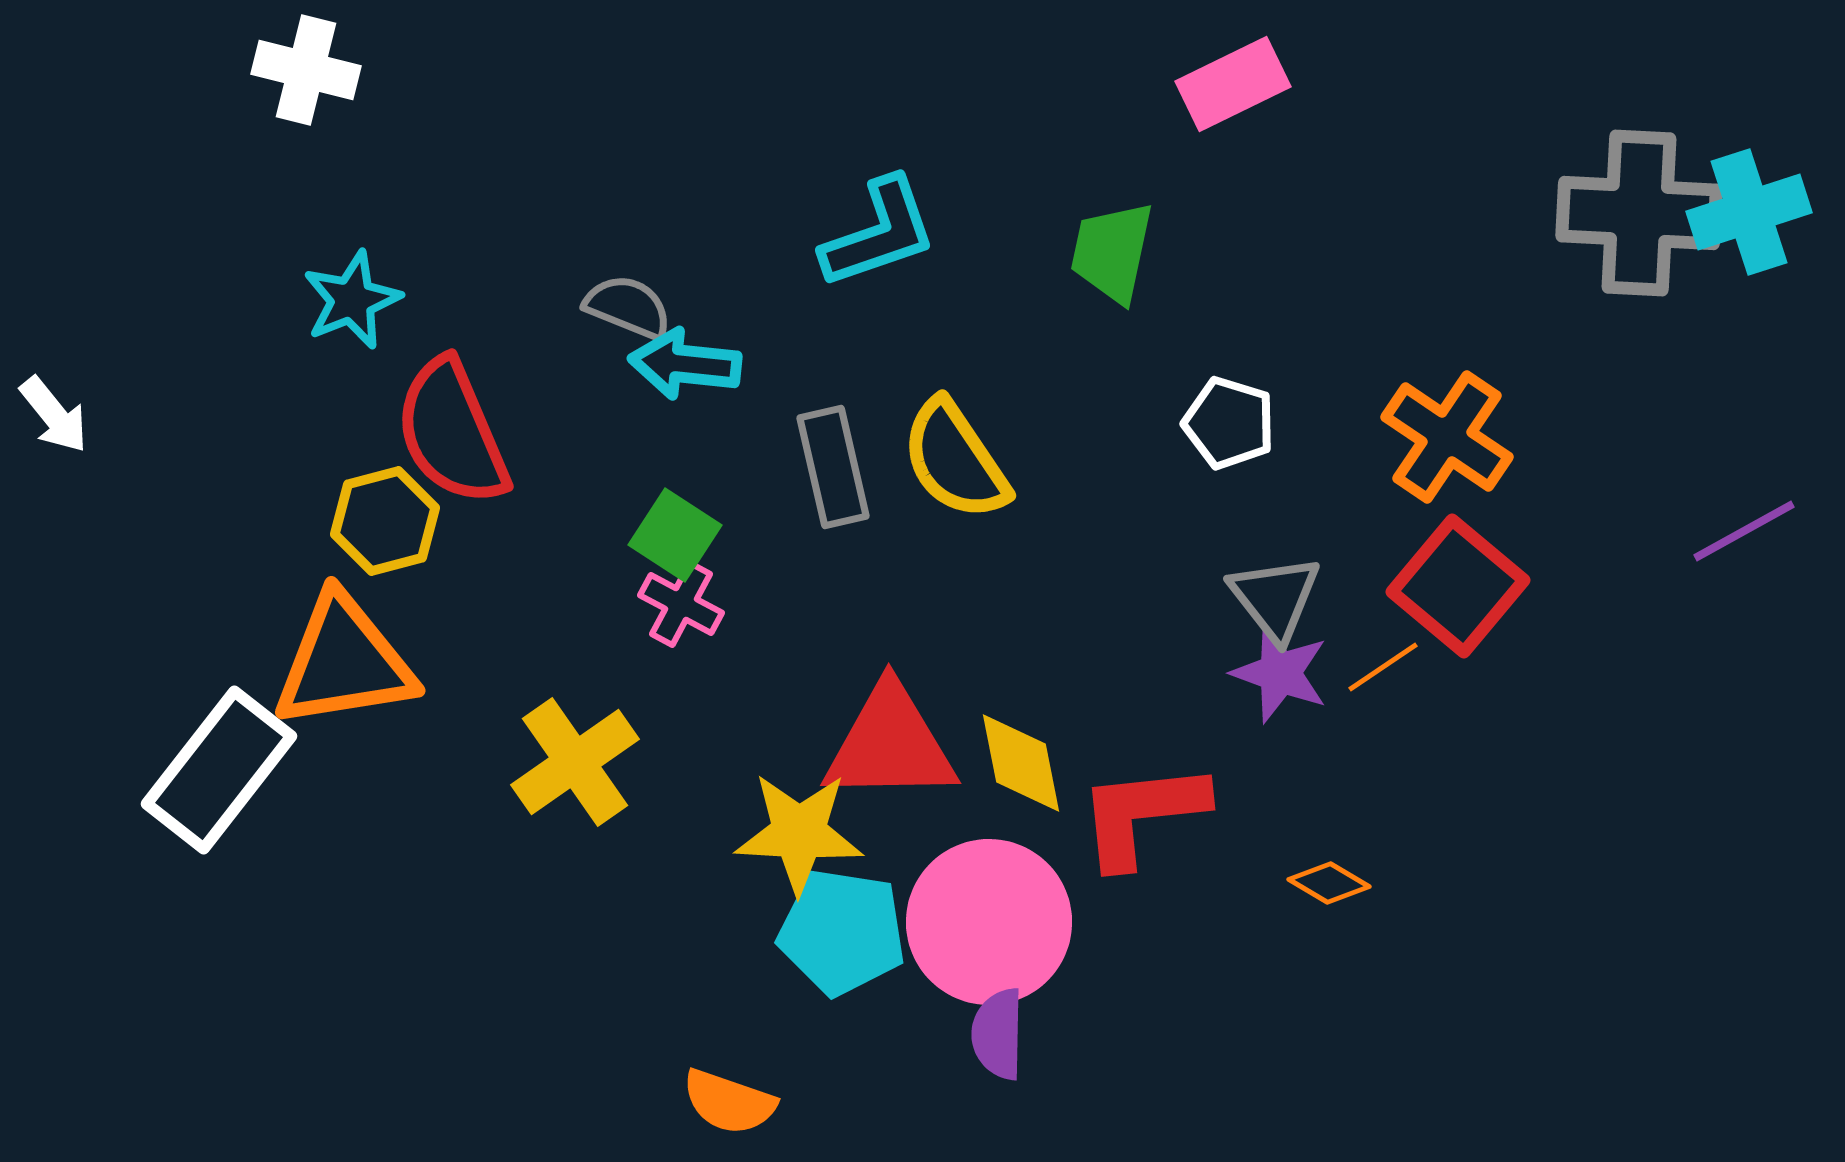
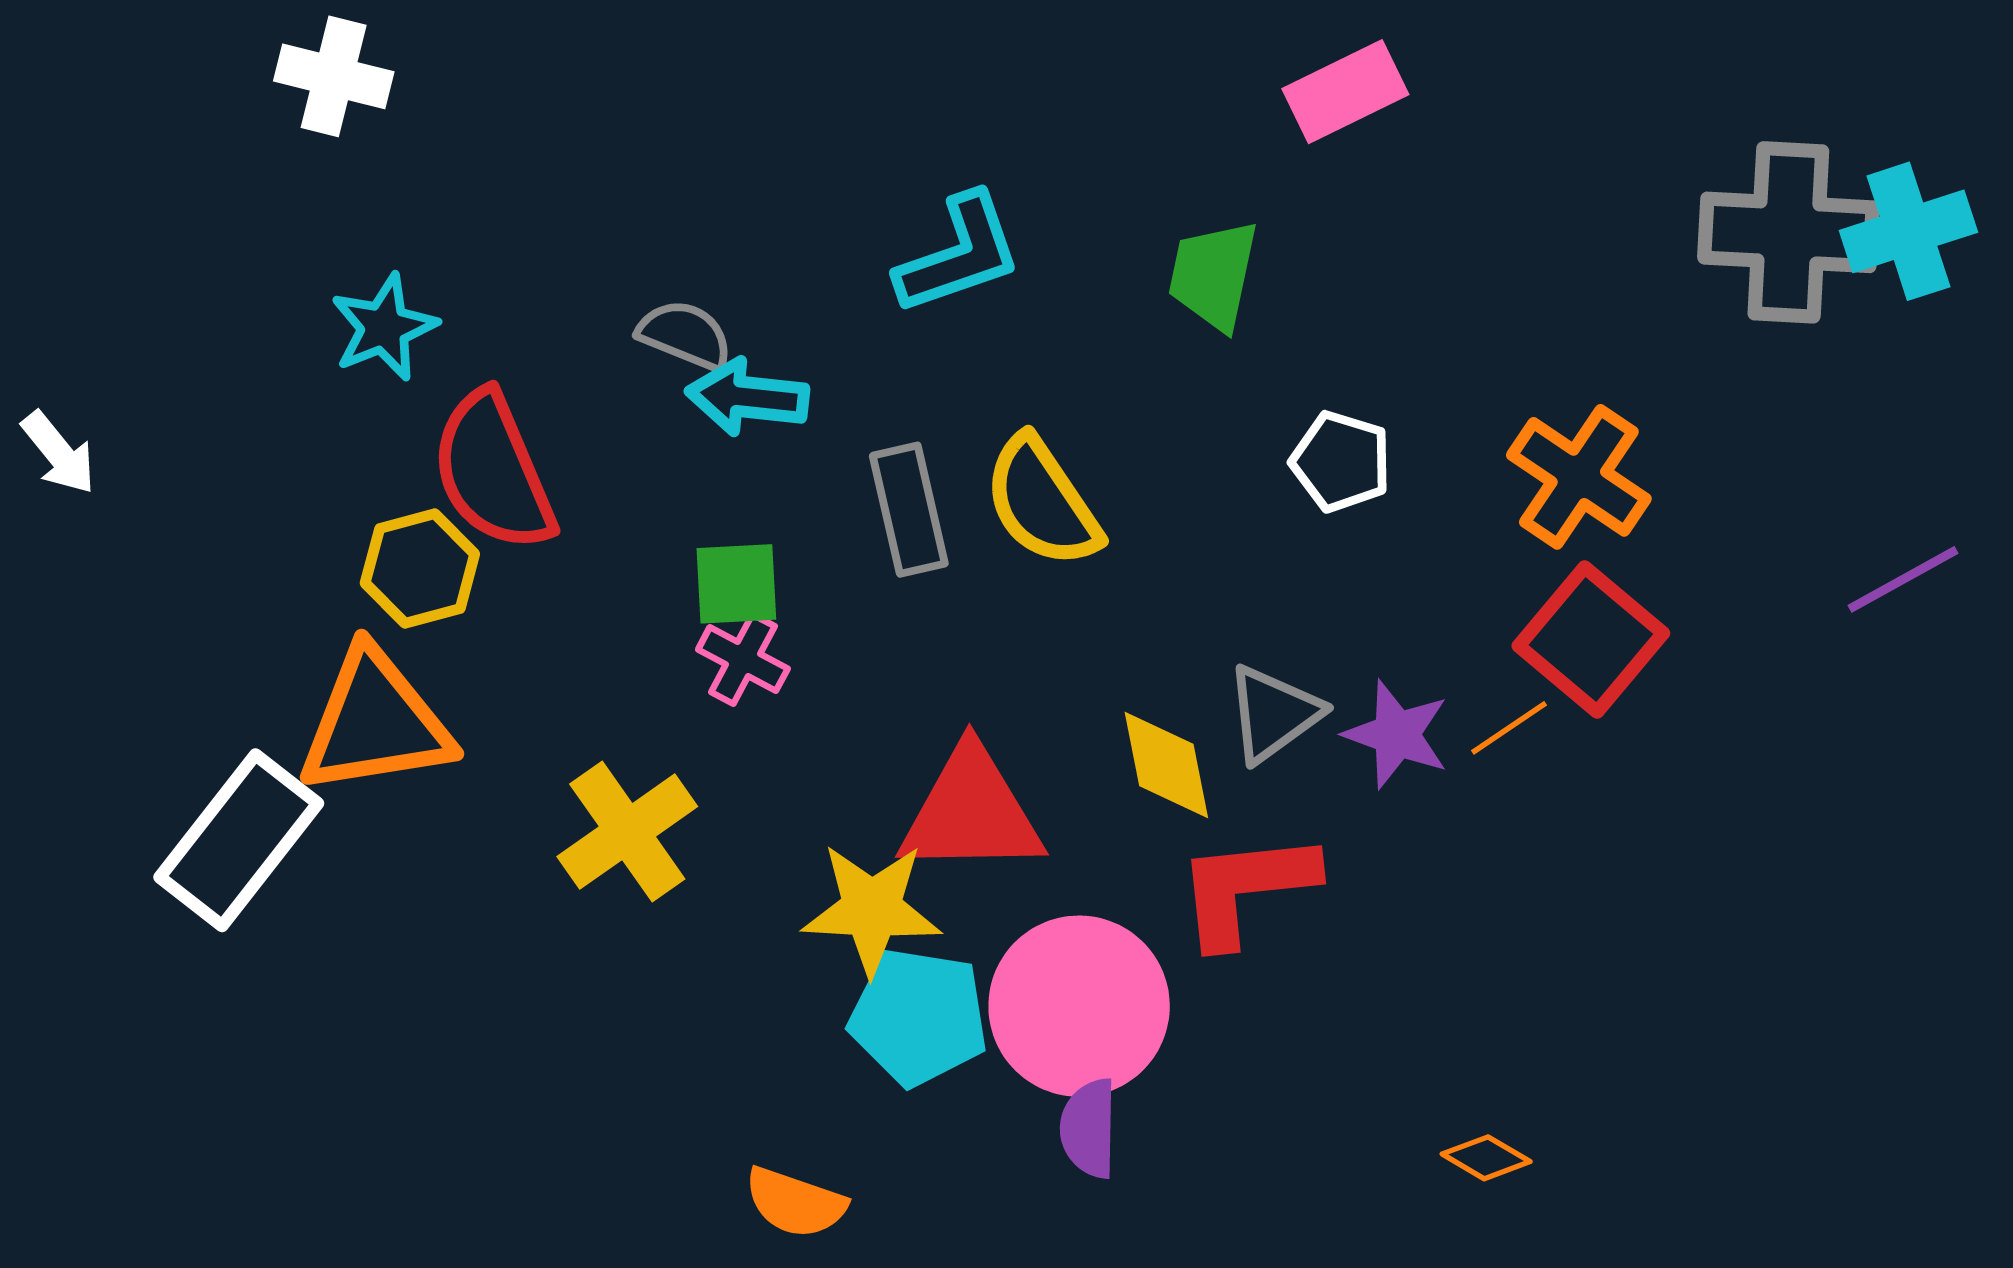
green square: (675, 535) -> (736, 584), turned -36
gray triangle: (1275, 598) -> (1273, 714), moved, turned 32
yellow diamond: (1021, 763) -> (1166, 765), moved
orange diamond: (1329, 883) -> (1486, 1158), moved

